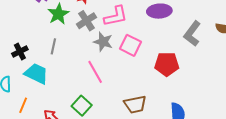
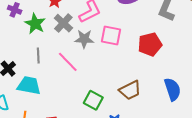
pink line: (95, 72) -> (68, 62), moved
green square: (82, 106) -> (93, 100), moved

